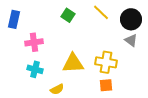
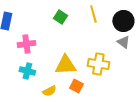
yellow line: (101, 12) -> (93, 14), turned 30
orange square: (106, 85) -> (76, 86), moved, turned 32

